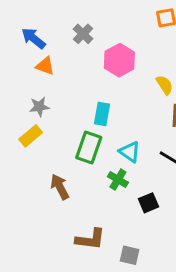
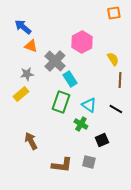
gray cross: (83, 34) -> (55, 61), moved, size x1.5
cyan rectangle: (102, 114) -> (70, 79), turned -42
brown arrow: (60, 187) -> (31, 141), moved
gray square: (130, 255) -> (89, 162), moved

